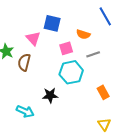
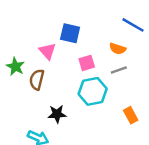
blue line: (105, 16) -> (133, 25), turned -30
orange semicircle: (83, 34) -> (118, 49), moved
black star: (50, 95) -> (57, 114), moved

